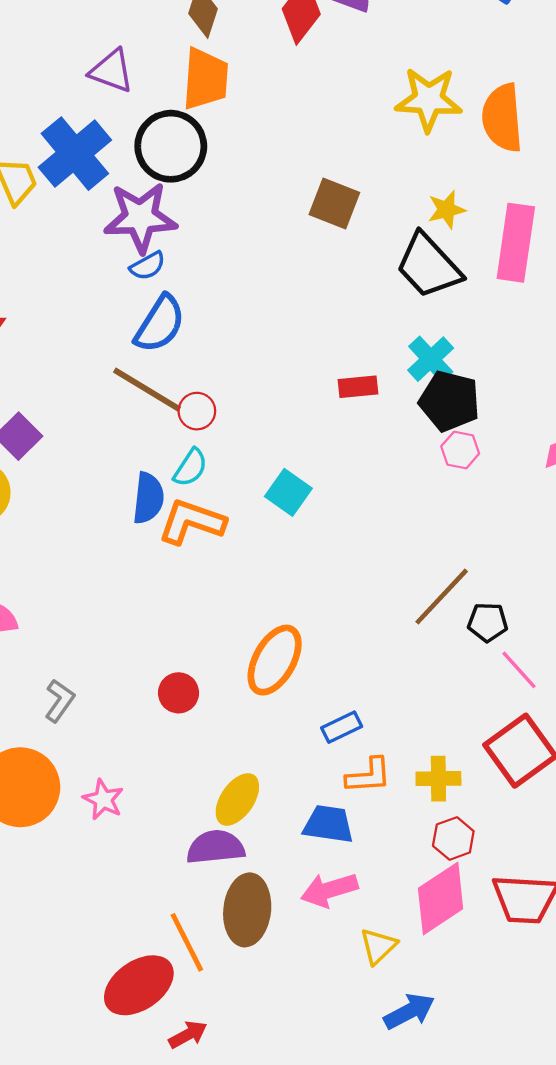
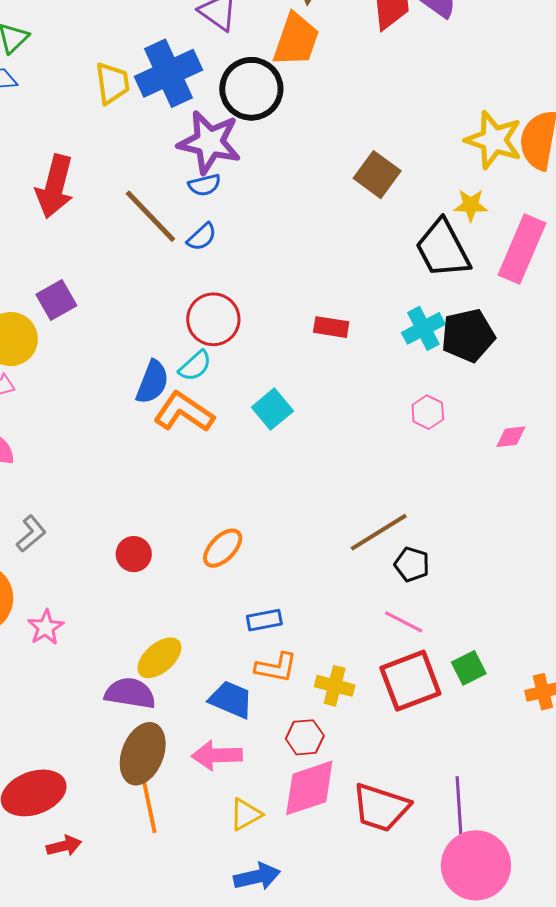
yellow star: (429, 99) -> (494, 140), moved
blue semicircle: (160, 324) -> (202, 237), size x0.6
red rectangle: (358, 387) -> (331, 327), moved
brown line: (147, 390) -> (150, 216), moved
black pentagon: (449, 401) -> (468, 335), moved, turned 30
red circle: (197, 411) -> (213, 319), size x1.6
orange ellipse: (275, 660) -> (223, 548), size x0.7
pink line: (519, 670) -> (404, 622), moved, turned -36
red hexagon: (453, 838) -> (305, 737), moved
orange line: (187, 942) -> (149, 805), moved

